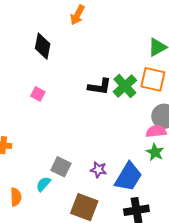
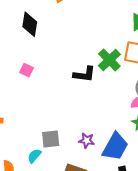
black L-shape: (100, 87) -> (84, 74), moved
gray square: (61, 167) -> (51, 139), turned -30

